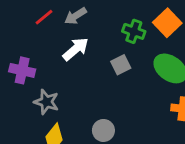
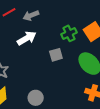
green cross: (134, 31) -> (69, 33), turned 35

